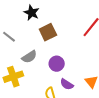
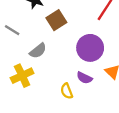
purple circle: (57, 64) -> (90, 48), moved, size x1.5

